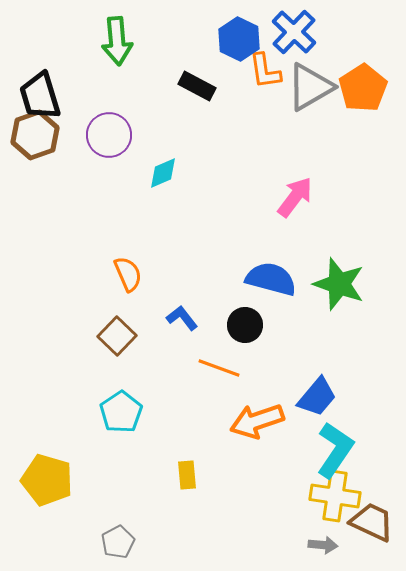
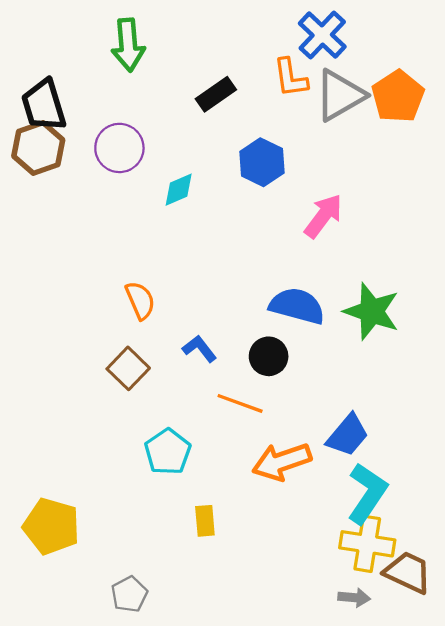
blue hexagon: (239, 39) -> (262, 162), moved
black rectangle: (197, 86) -> (216, 94), turned -63
cyan pentagon: (121, 412) -> (168, 452), moved

